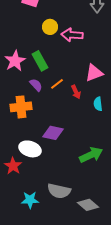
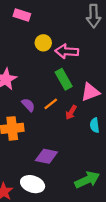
green rectangle: (40, 61) -> (64, 79), moved
red arrow: (76, 92) -> (71, 112), turned 56
white ellipse: (30, 149) -> (33, 184), moved

